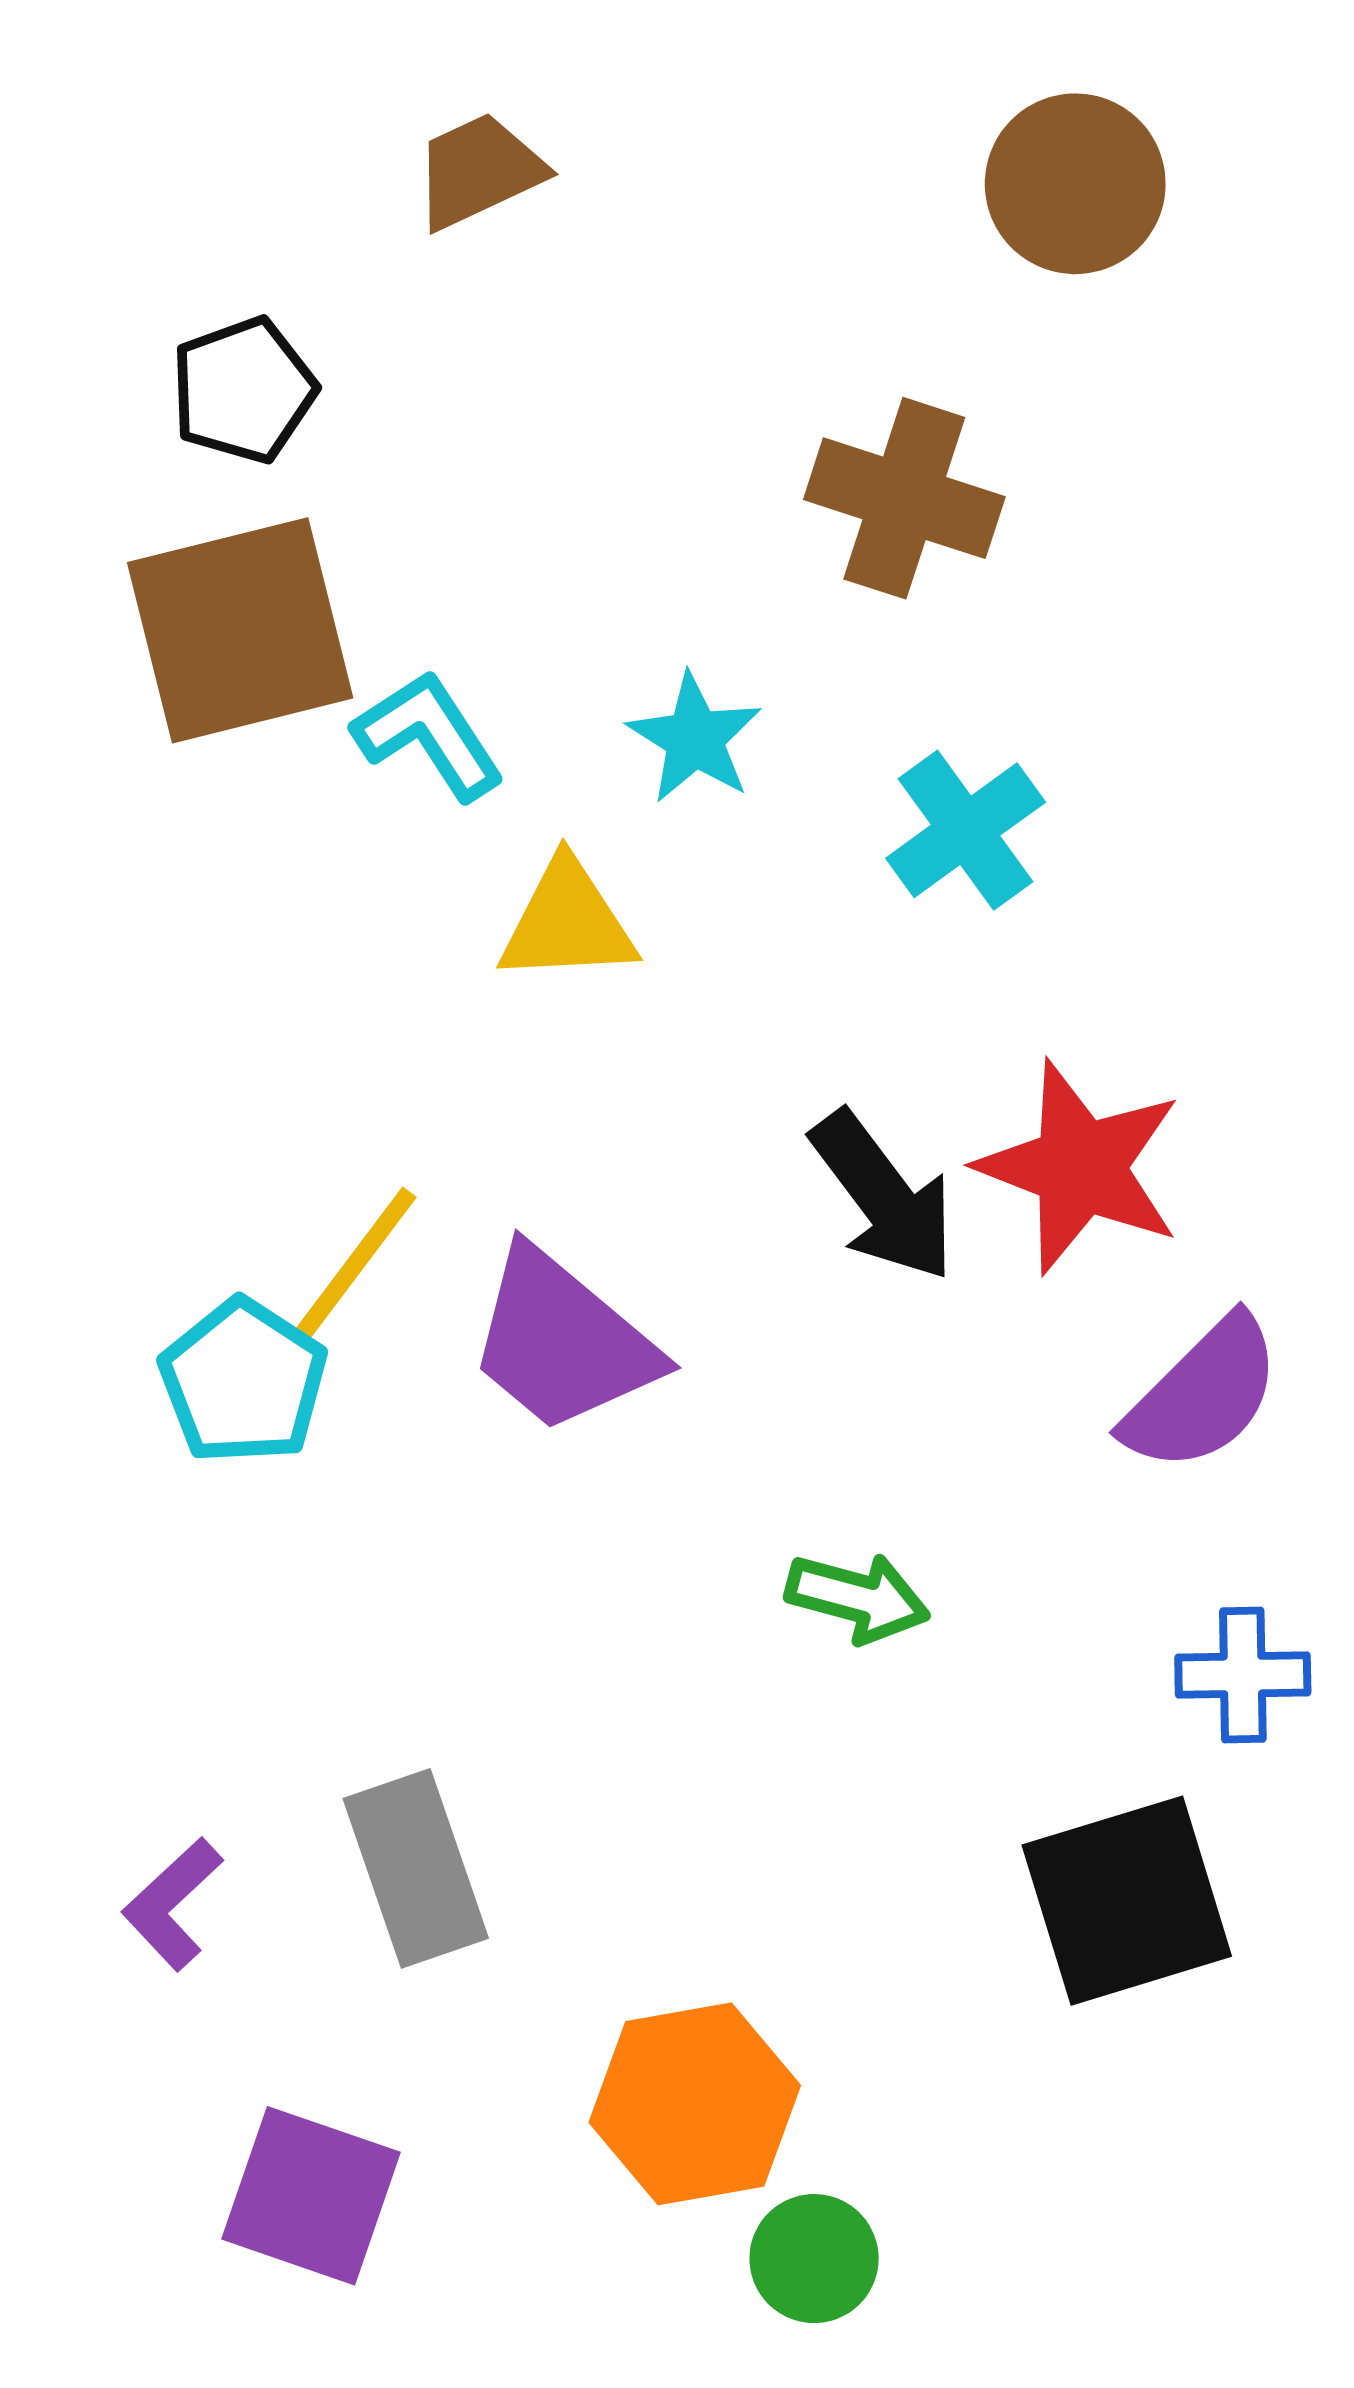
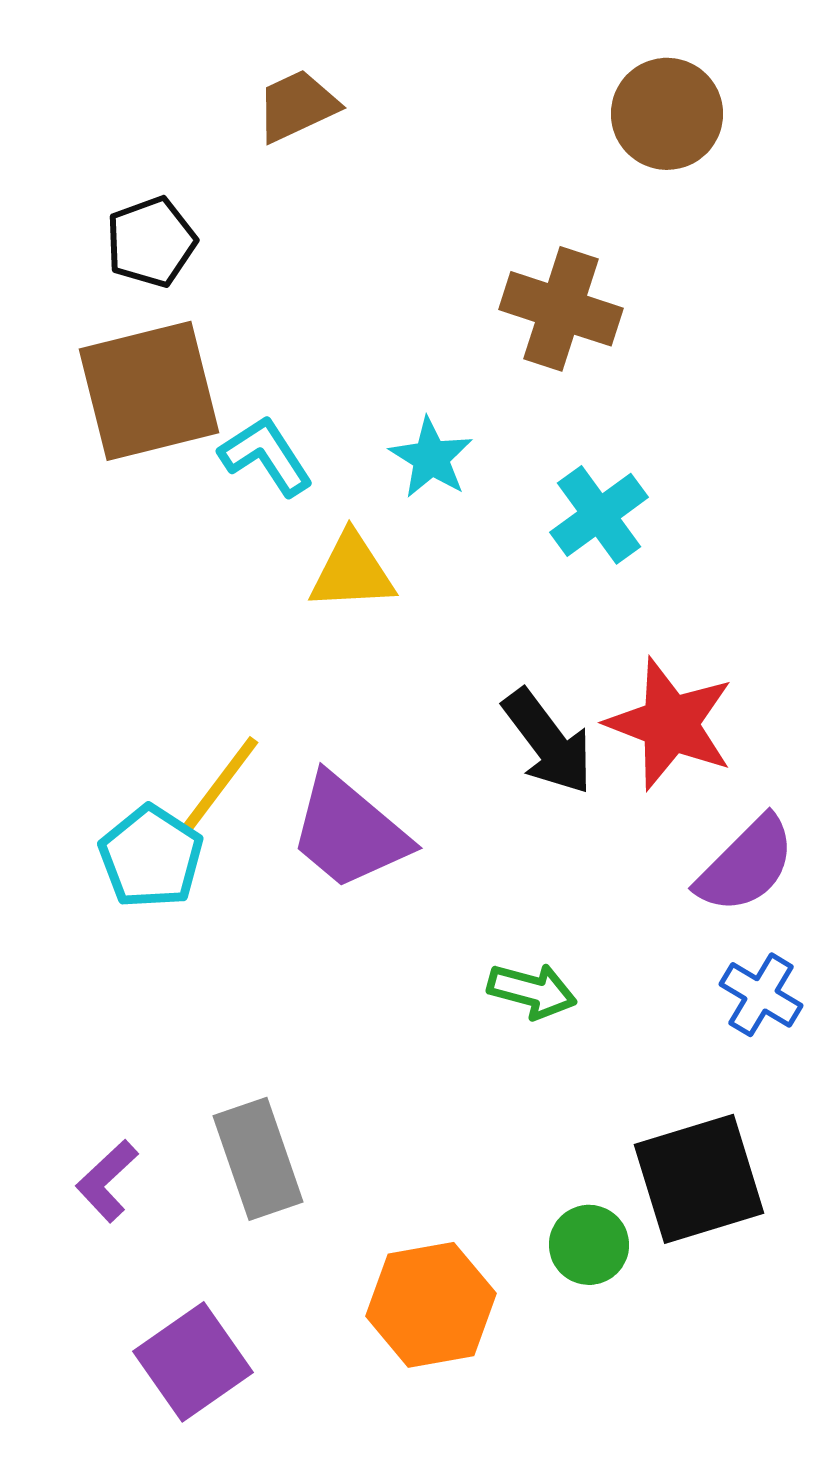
blue cross: (1243, 1675) -> (761, 995), moved, turned 32
purple square: (311, 2196) -> (193, 1362), turned 36
green circle: (814, 2259) -> (589, 1245), moved

